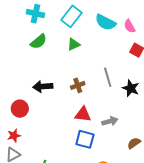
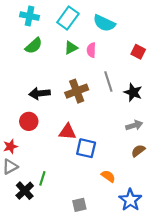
pink semicircle: (130, 26) -> (91, 50), moved, turned 32
brown cross: (78, 85) -> (77, 91), size x1.5
red circle: (20, 109) -> (29, 121), moved
red triangle: (83, 114) -> (67, 132), moved
gray arrow: (110, 121) -> (134, 125), moved

